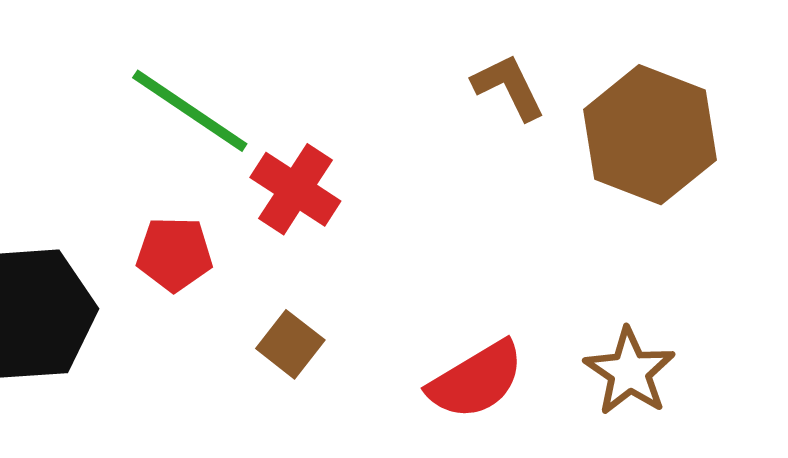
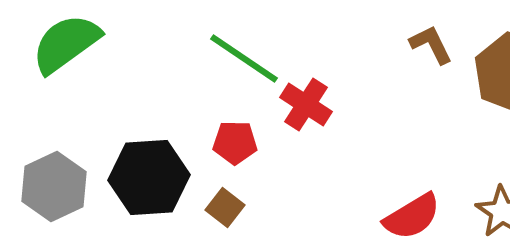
brown square: (290, 344) -> (225, 208), moved

